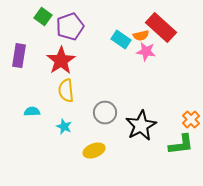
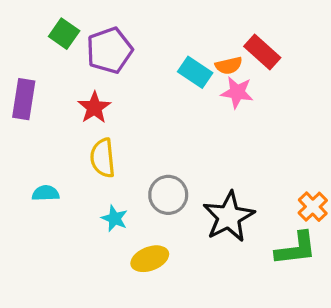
red rectangle: (161, 28) -> (262, 52), size x0.7
red star: (61, 61) -> (94, 108), size x0.7
cyan star: (64, 127) -> (114, 218), moved

